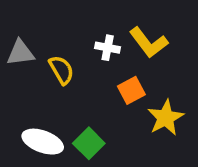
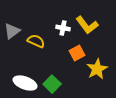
gray triangle: (20, 53) -> (12, 31), turned -30
yellow semicircle: (61, 70) -> (36, 41), turned -36

